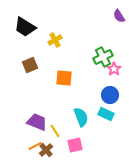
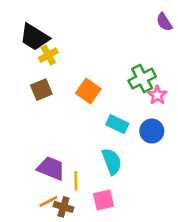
yellow cross: (55, 40) -> (48, 55), moved
orange square: (64, 78) -> (88, 91), moved, turned 30
cyan rectangle: (106, 114) -> (117, 124), moved
yellow line: (55, 131) -> (76, 181), turned 32
brown cross: (46, 150) -> (63, 207), turned -32

